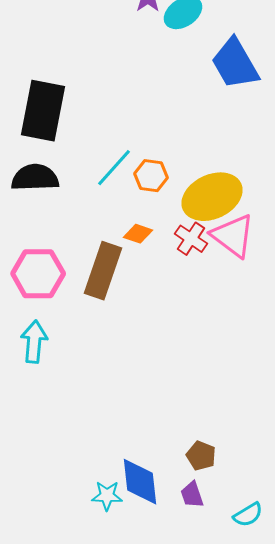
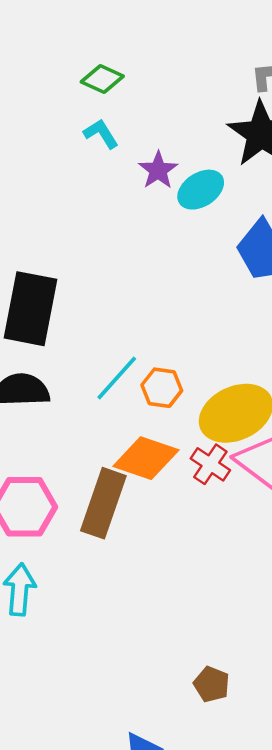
orange diamond: (138, 234) -> (146, 458), size x1.8
brown pentagon: (201, 456) -> (212, 684), moved

